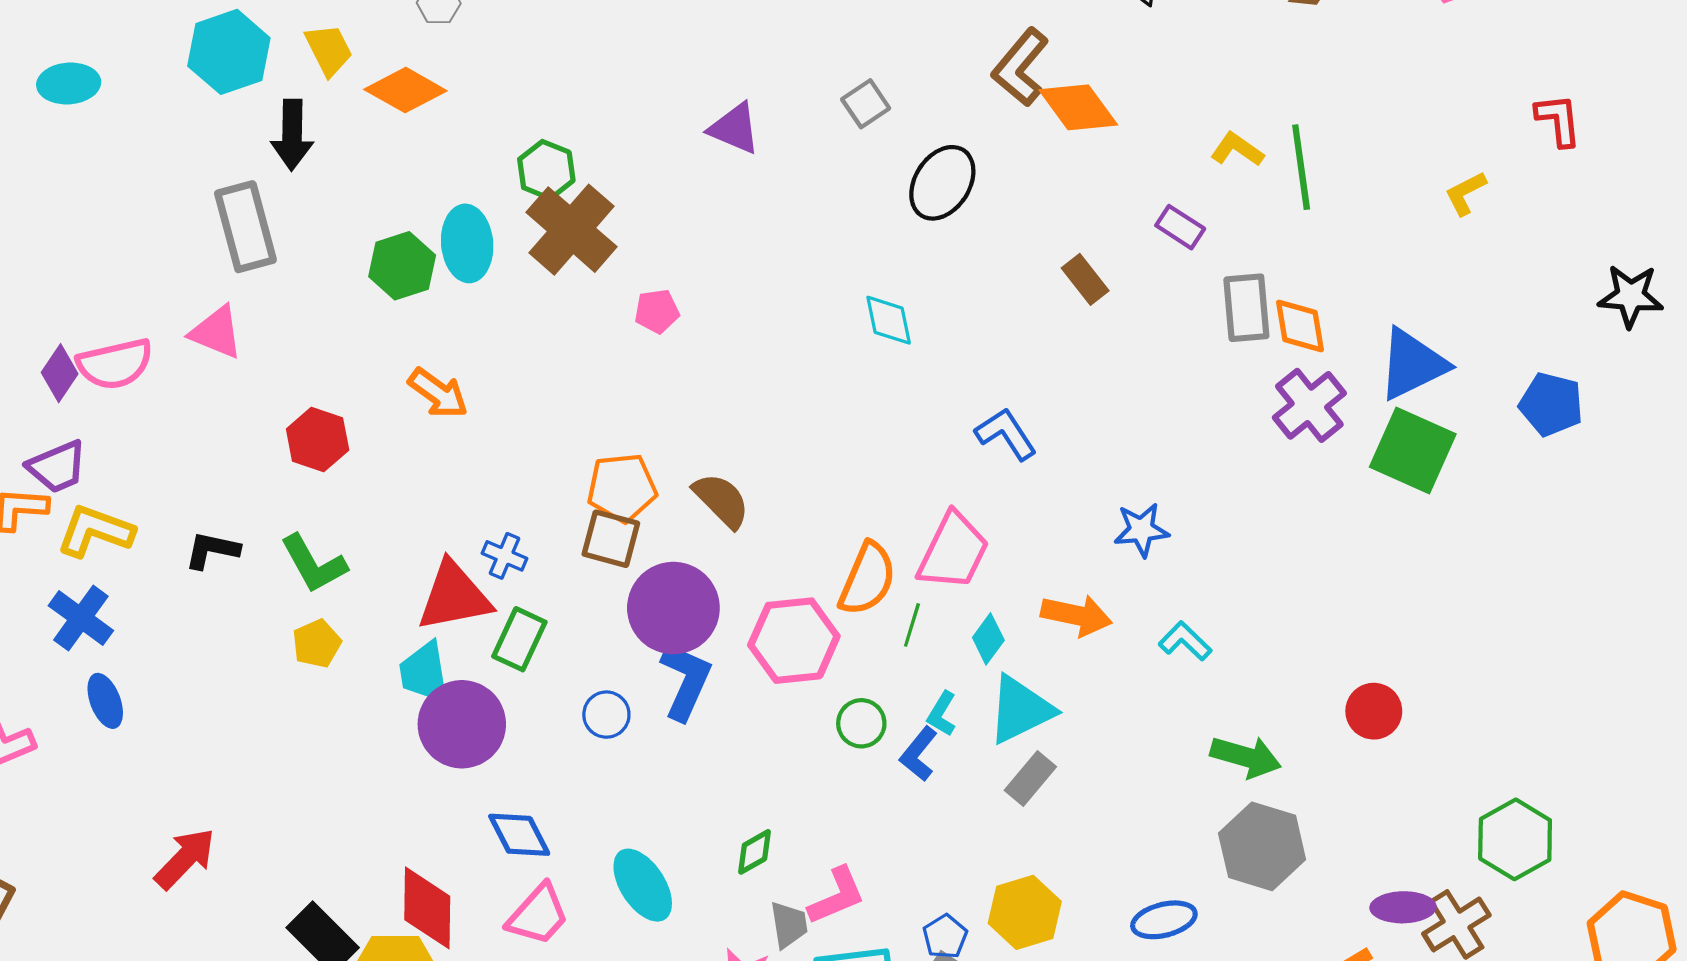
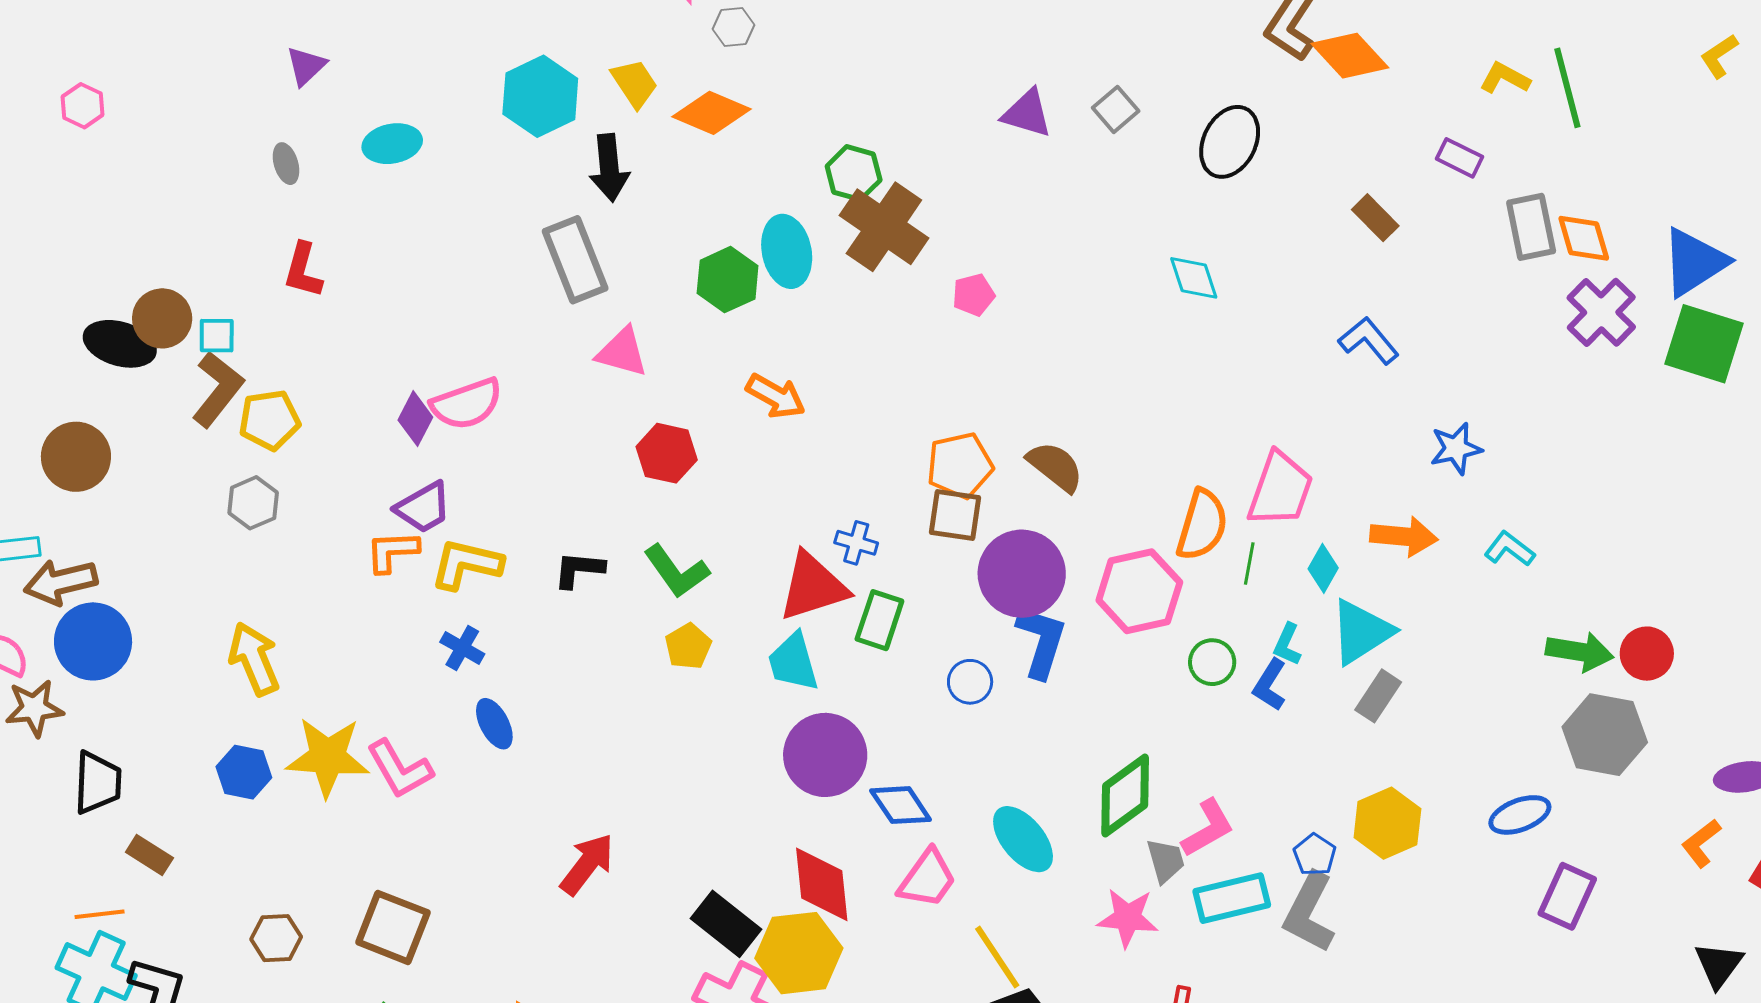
gray square: (866, 104) -> (1116, 109), moved
yellow L-shape: (1465, 193) -> (1719, 56), moved
pink triangle: (216, 332) -> (622, 352), moved
blue L-shape: (1006, 434) -> (1369, 341), moved
blue cross: (81, 618) -> (462, 648), size x0.7
red circle: (1374, 711) -> (1647, 654), moved
purple circle: (462, 724) -> (825, 755), moved
green diamond: (755, 852) -> (1125, 795), size x1.8

